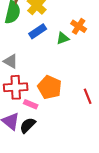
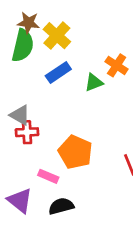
red cross: (16, 87) -> (27, 132), moved, size x0.7
black semicircle: (28, 125) -> (61, 206), moved, turned 30

